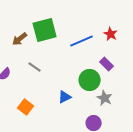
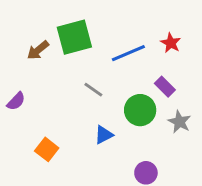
gray line: (35, 67) -> (93, 90), moved
gray star: (105, 98) -> (179, 122), moved

